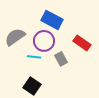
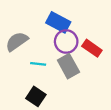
purple circle: (44, 41) -> (66, 41), moved
gray rectangle: (61, 59) -> (68, 66), size x1.5

